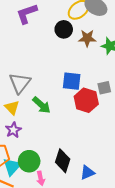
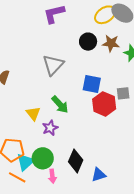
black circle: (64, 29) -> (88, 42), moved
gray triangle: (20, 83) -> (53, 65), moved
yellow triangle: (12, 108) -> (33, 113), moved
purple star: (13, 130) -> (50, 128), moved

